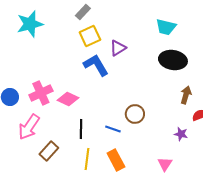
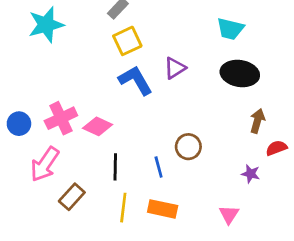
purple triangle: (118, 48) -> (175, 68), moved
blue line: (113, 129) -> (159, 167), turned 56
orange rectangle: (116, 160) -> (163, 209), turned -50

